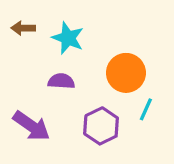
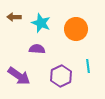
orange circle: (126, 73) -> (76, 29), moved
cyan line: (146, 109) -> (88, 66), turned -32

